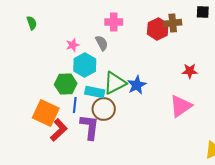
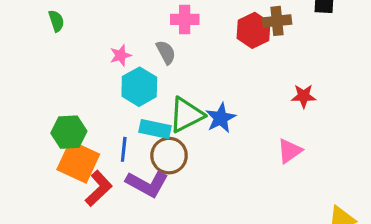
green hexagon: (66, 84) -> (69, 132), moved
pink triangle: (181, 106) -> (290, 151), size x0.7
purple L-shape: (90, 127) -> (147, 184), turned 112

